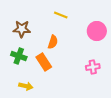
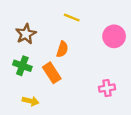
brown star: (22, 29) -> (26, 34), turned -30
pink cross: (93, 67) -> (107, 88), moved

